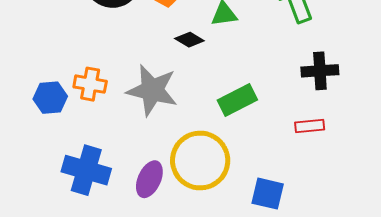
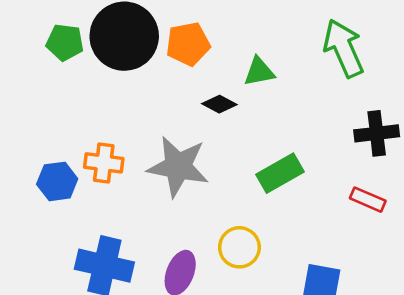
red rectangle: (310, 126) -> (368, 200), turned 32
yellow circle: (200, 161) -> (239, 247), size x0.6

